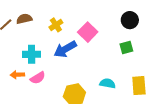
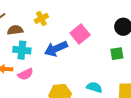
brown semicircle: (24, 19) -> (15, 30), moved
yellow cross: (56, 25) -> (41, 18), moved

